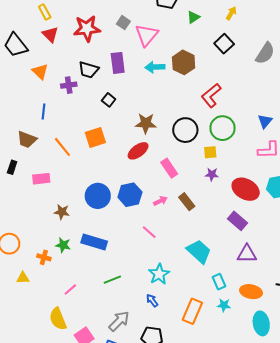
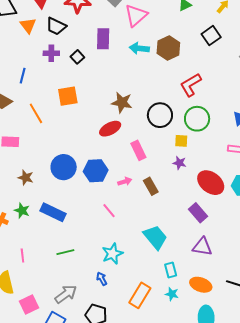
black trapezoid: (88, 70) -> (56, 26), moved
orange triangle: (40, 72) -> (28, 25), moved
black square: (109, 100) -> (77, 57), moved
orange square: (95, 138) -> (68, 96), moved
pink line: (70, 289) -> (22, 256), turned -64

